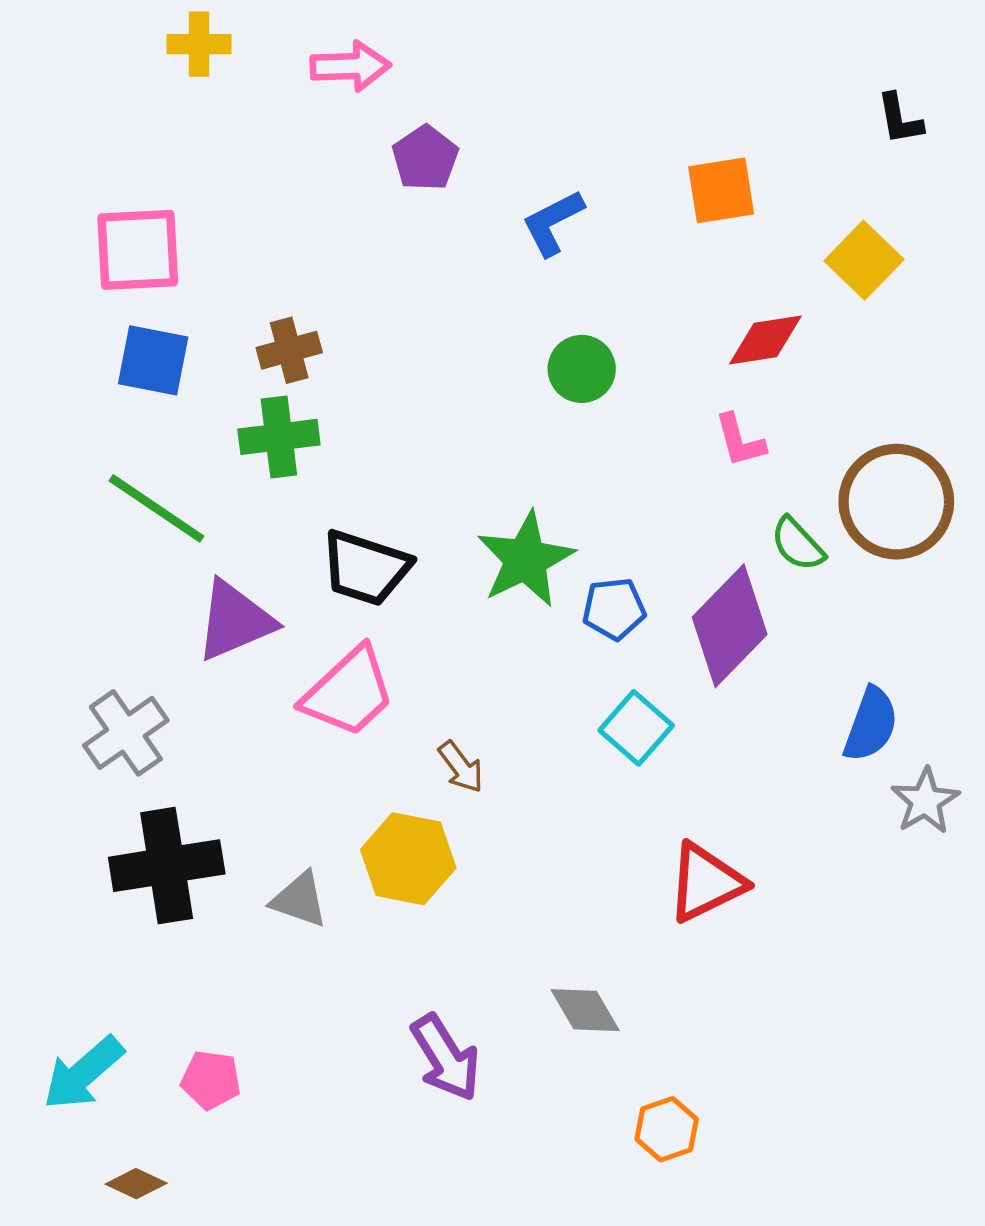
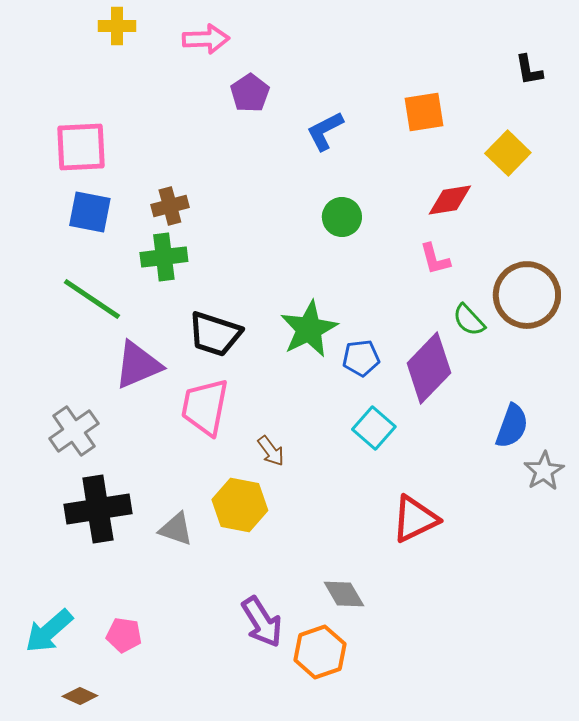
pink trapezoid: (349, 692) -> (205, 407), turned 144
orange hexagon: (667, 1129) -> (320, 652), moved, size x1.4

